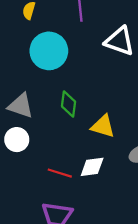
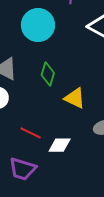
white diamond: (92, 167) -> (60, 145), moved

